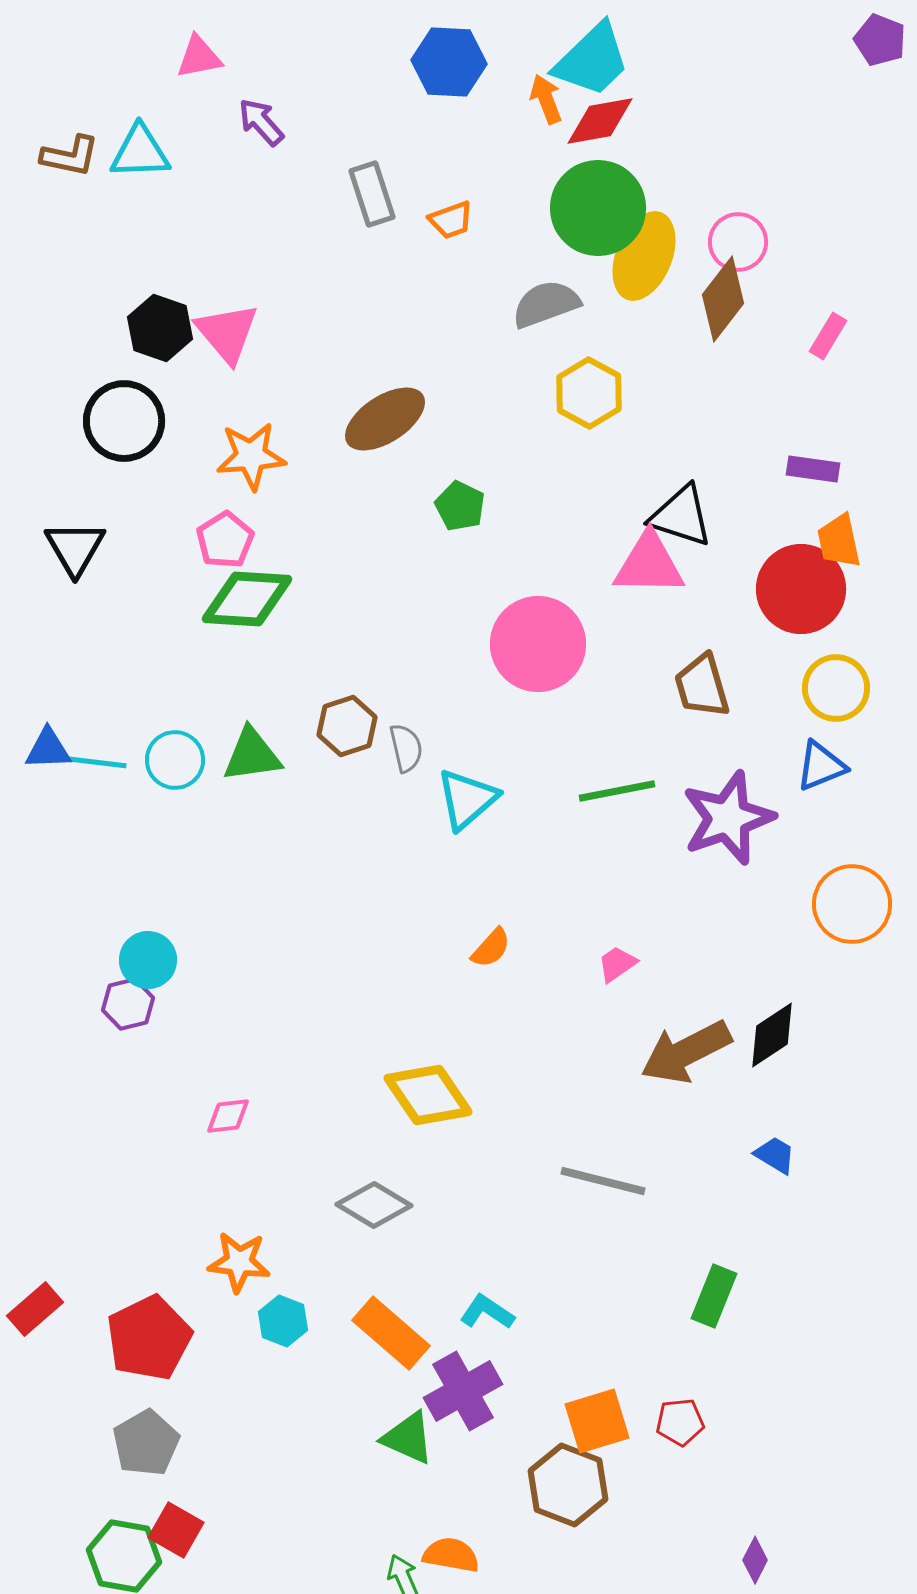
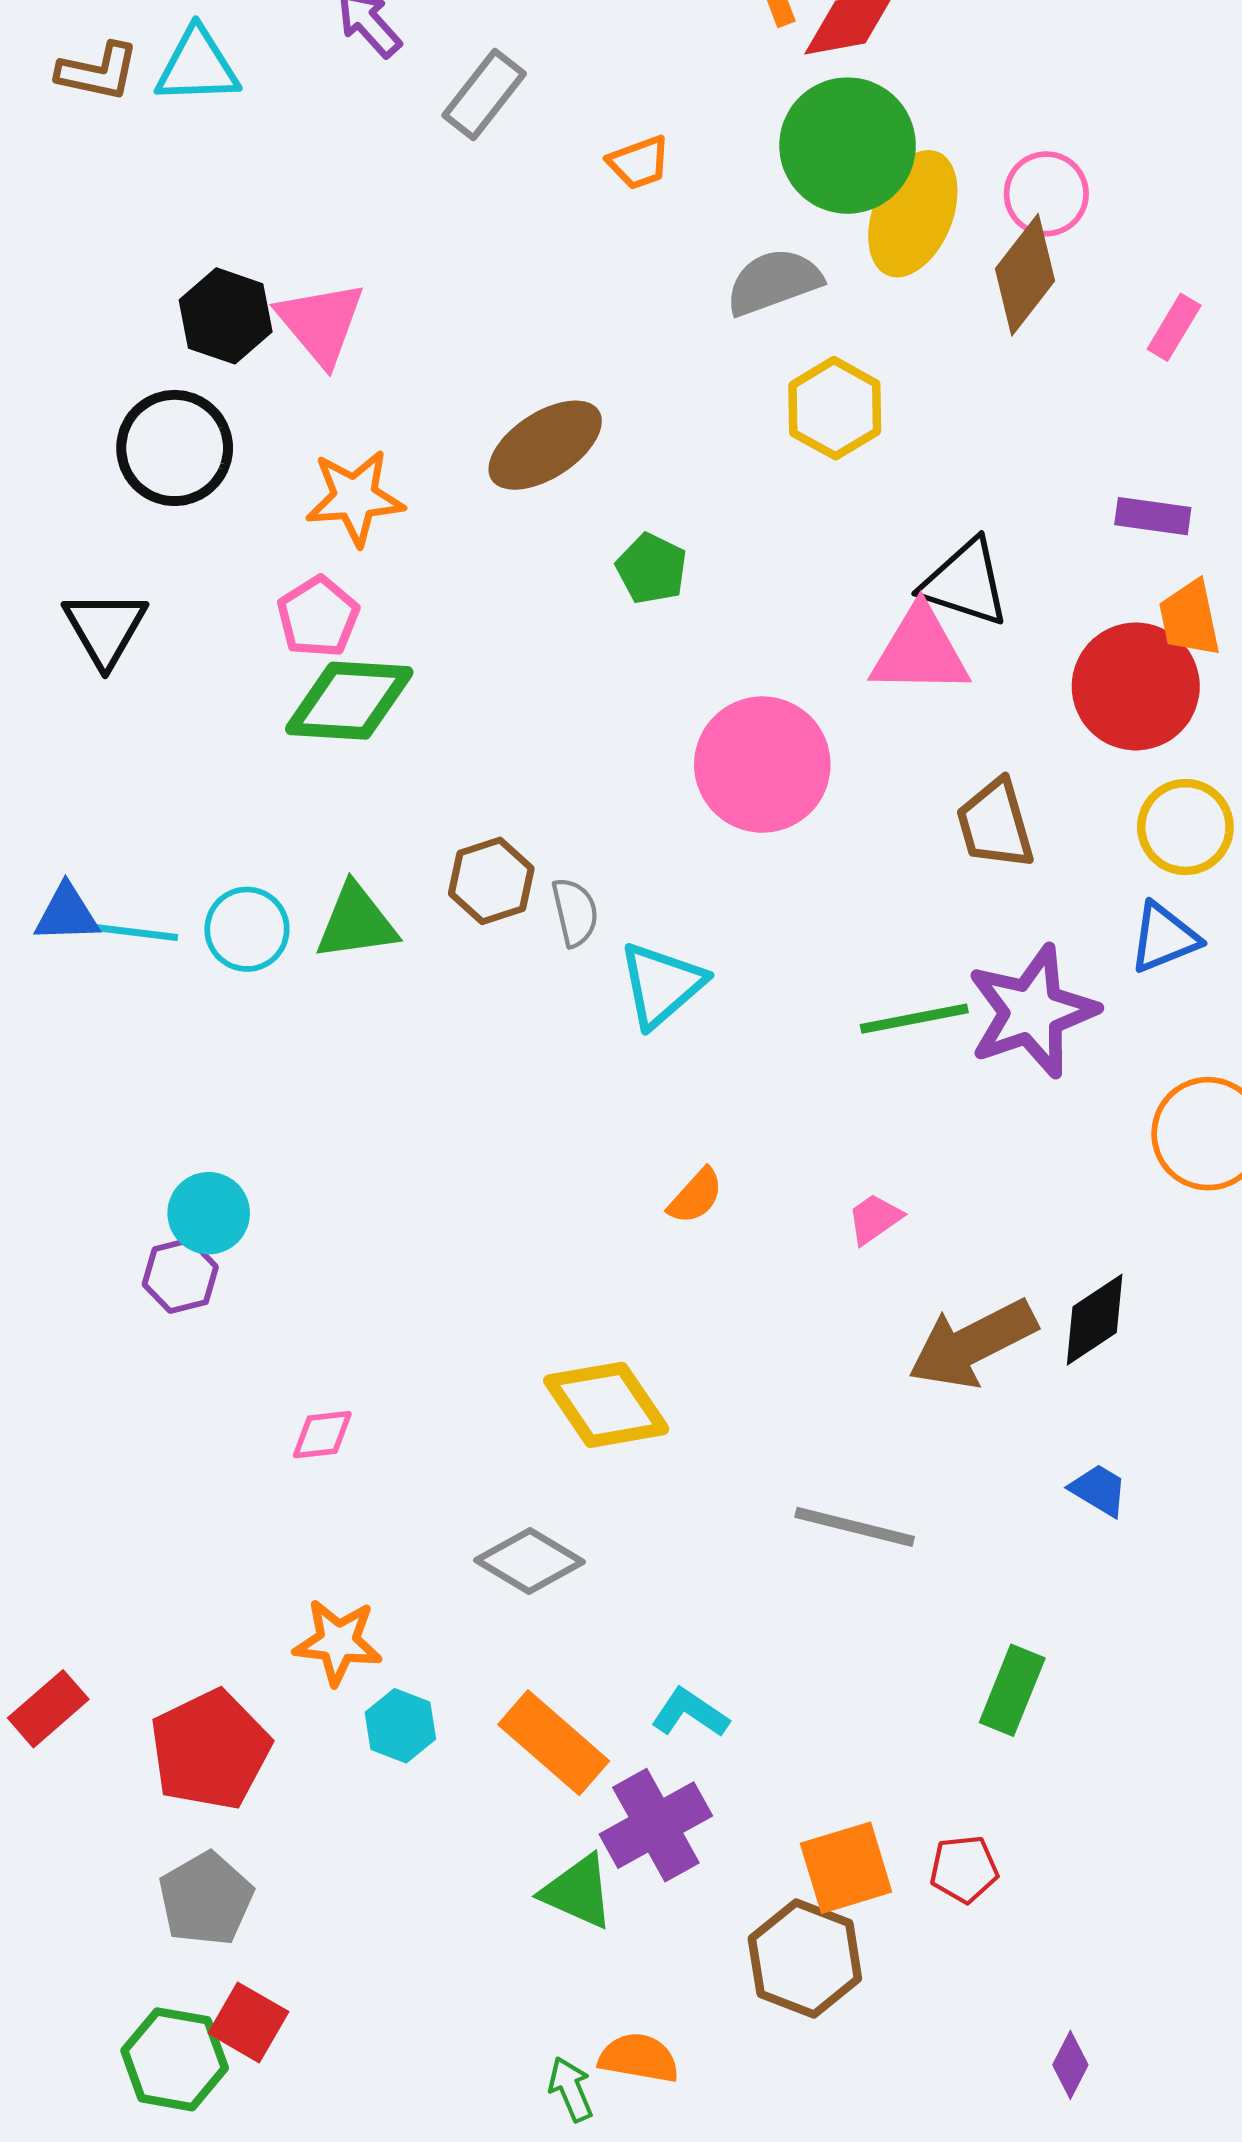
gray rectangle: (372, 194) -> (484, 94), moved, turned 56
green line: (617, 791) -> (914, 1019), moved

